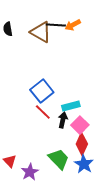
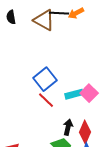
black arrow: (63, 120) -> (68, 127), moved
pink square: (80, 125) -> (89, 93), moved

